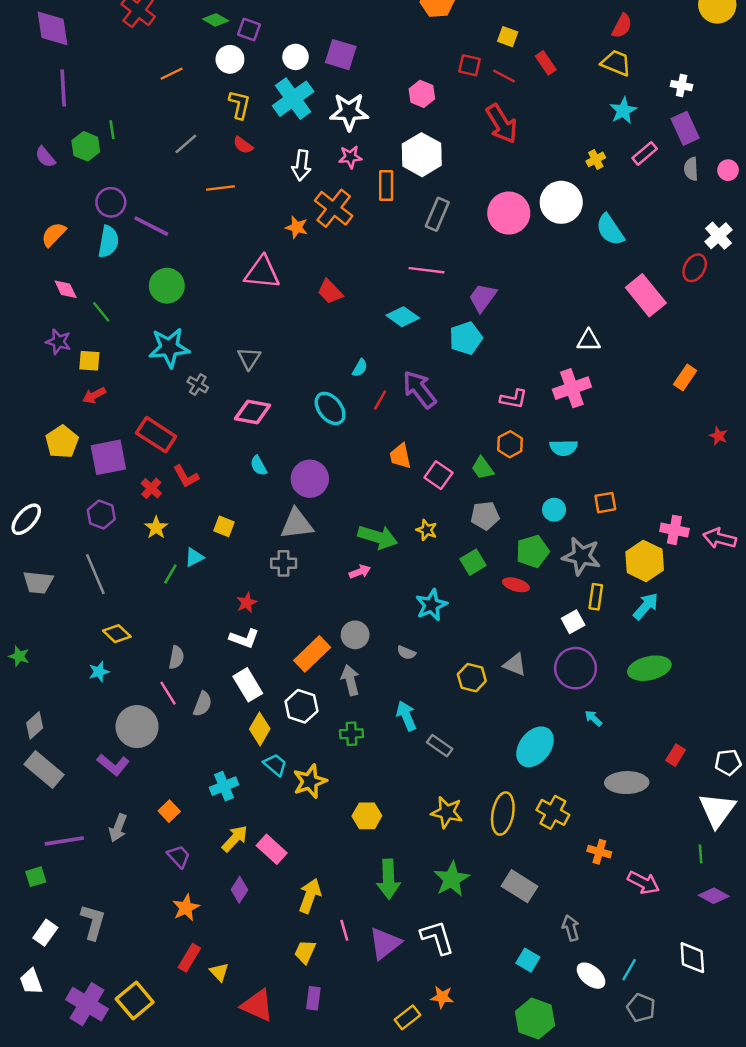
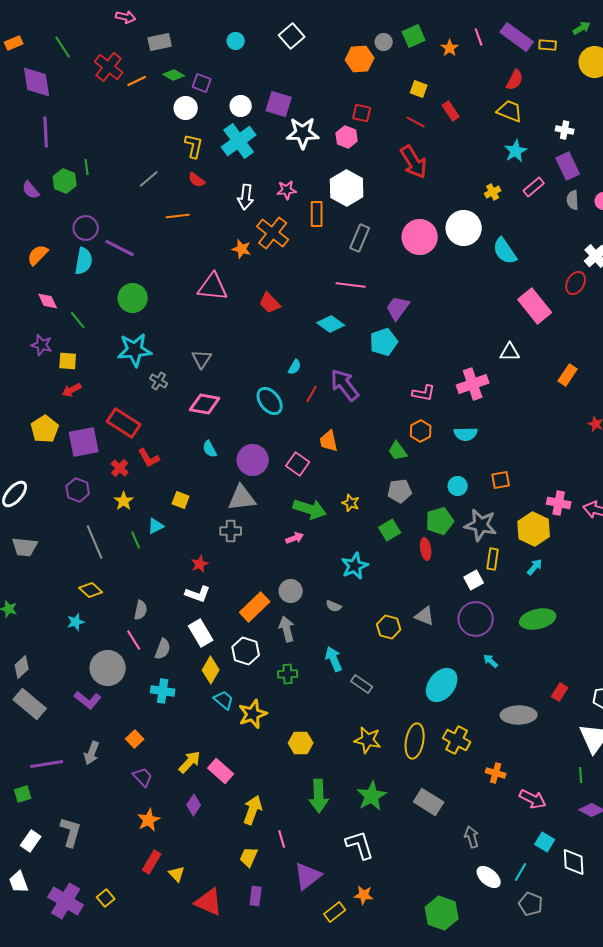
red square: (469, 65) -> (362, 113), moved
orange line: (172, 74) -> (137, 81), moved
white star: (349, 112) -> (303, 133), moved
white triangle: (589, 341) -> (510, 352), moved
pink square: (438, 475) -> (298, 464), moved
gray line: (95, 574) -> (95, 542), moved
green line: (170, 574) -> (136, 540), turned -54
red ellipse: (516, 585) -> (426, 549), turned 65
cyan arrow: (646, 606) -> (535, 567), size x0.7
cyan cross: (224, 786) -> (163, 691), moved, turned 30
purple triangle: (385, 943) -> (308, 876), moved
cyan square: (528, 960) -> (545, 842), moved
yellow square: (135, 1001) -> (106, 898), size x0.6

